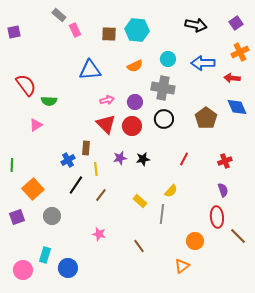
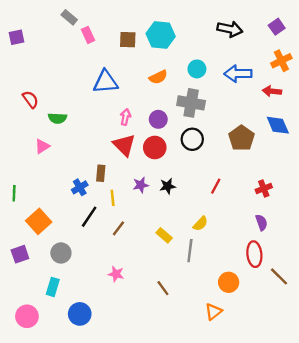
red semicircle: (26, 85) -> (30, 99), size x0.7
pink arrow: (107, 100) -> (125, 117), turned -64
cyan rectangle: (45, 255) -> (53, 287), moved

